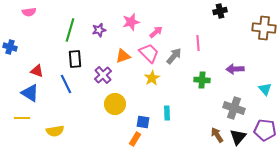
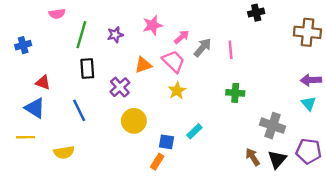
pink semicircle: (29, 12) -> (57, 14), moved
blue cross: (10, 47) -> (23, 45), moved, turned -32
gray arrow: (174, 56) -> (203, 47), moved
purple arrow: (235, 69) -> (311, 80), moved
blue line: (66, 84) -> (79, 110), moved
cyan rectangle: (167, 113) -> (194, 131), turned 48

